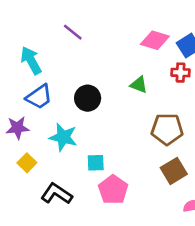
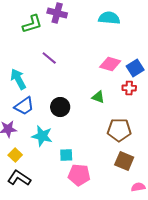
brown square: (174, 171) -> (124, 161), turned -36
pink pentagon: (113, 190) -> (79, 175), turned -30
black L-shape: (57, 194) -> (19, 178), moved

